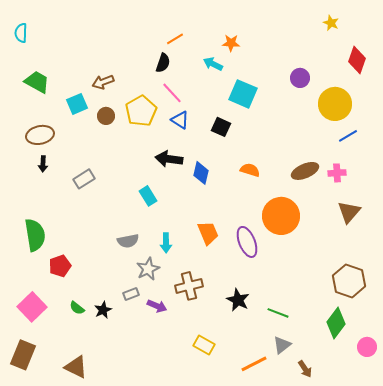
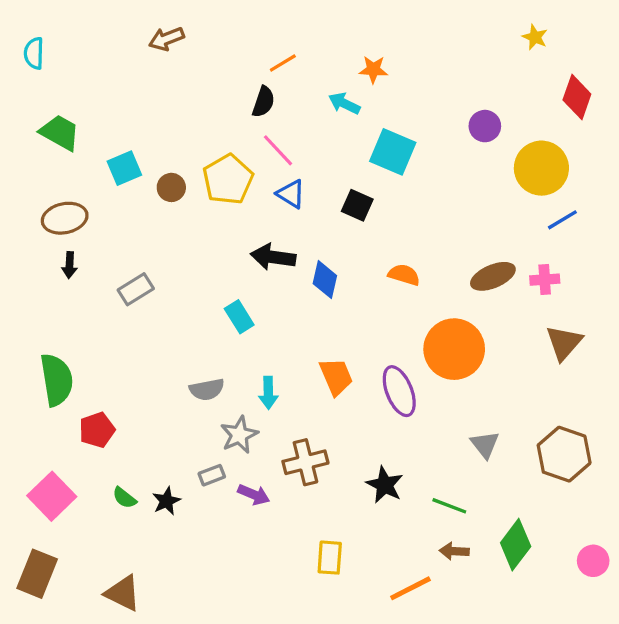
brown arrow: (103, 82) -> (166, 39), moved
green diamond: (336, 323) -> (516, 545), moved
yellow rectangle: (204, 345) -> (330, 558), turned 65
gray triangle: (282, 345) -> (485, 444), moved, turned -30
brown arrow: (305, 369) -> (454, 551), moved, turned 126

